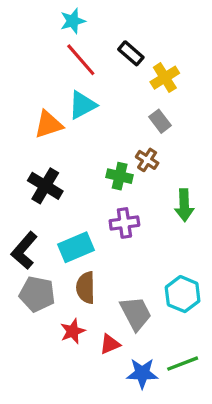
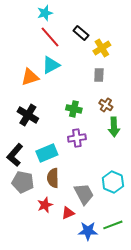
gray rectangle: (160, 121) -> (99, 75), turned 40
brown cross: (147, 160) -> (106, 105), moved

